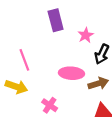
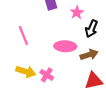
yellow arrow: (16, 87) -> (26, 72), moved

